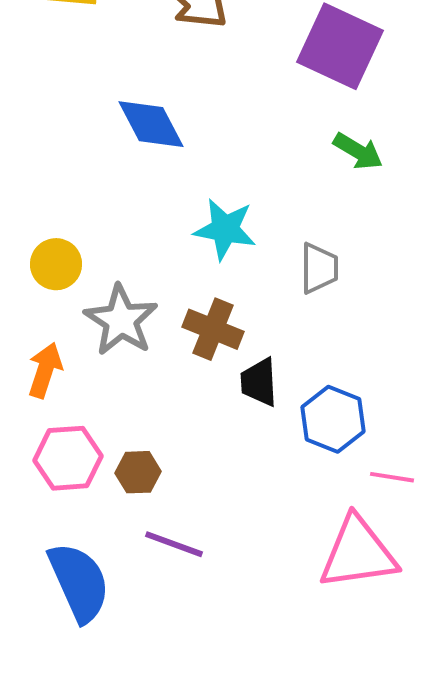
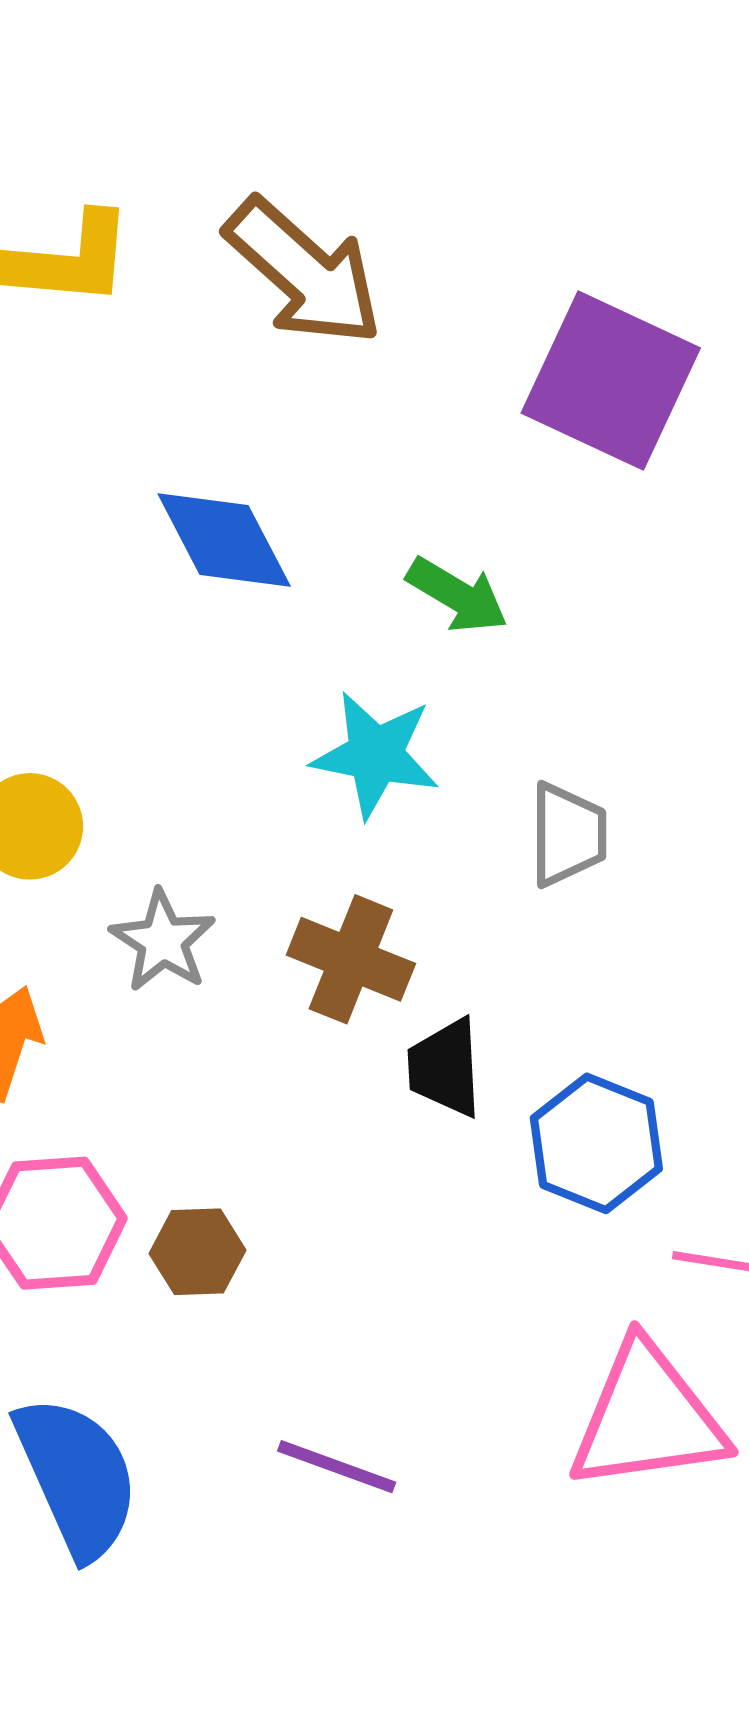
green arrow: (358, 151) -> (457, 595), moved
gray star: (121, 320) -> (163, 941), size x0.7
purple line: (174, 544) -> (337, 1467), moved

